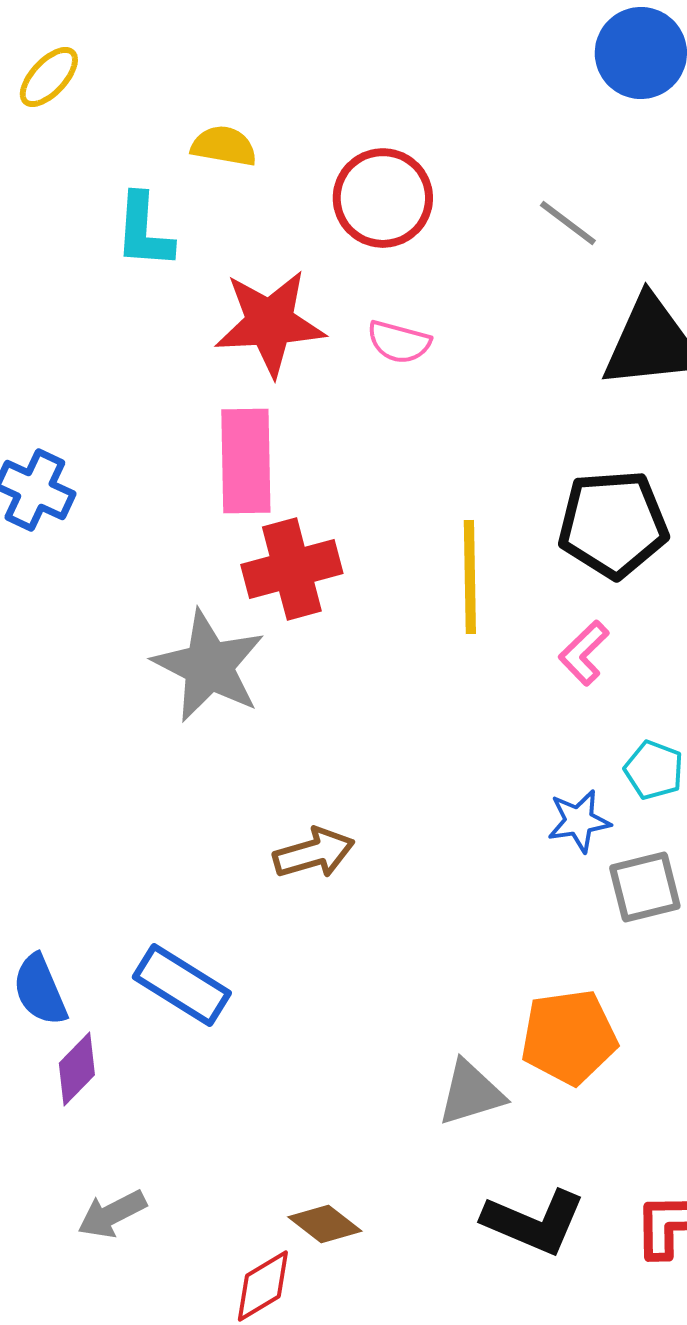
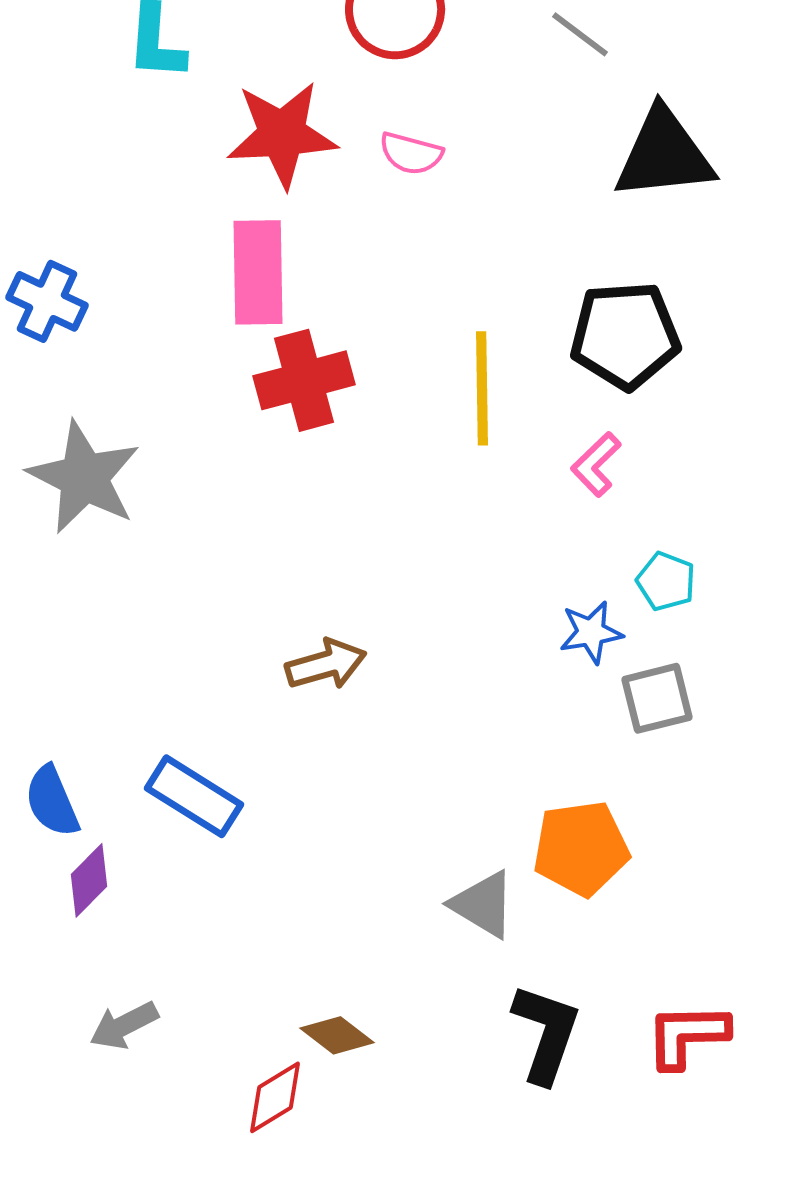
gray star: (209, 666) -> (84, 477), moved
gray triangle: (471, 1093) -> (483, 904), turned 48
black L-shape: (534, 1222) -> (546, 1033), turned -94

